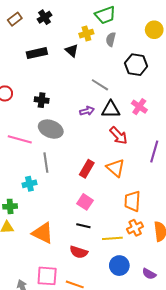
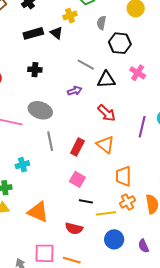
gray semicircle: (111, 39) -> (101, 23), moved
black rectangle: (37, 53) -> (33, 33), moved
black cross: (42, 100) -> (35, 70), moved
pink cross: (139, 107) -> (138, 73), moved
black triangle: (111, 110) -> (106, 80), moved
gray line: (46, 163) -> (50, 141), moved
black line: (83, 226) -> (86, 201), moved
purple semicircle: (149, 274) -> (143, 246), turned 40

